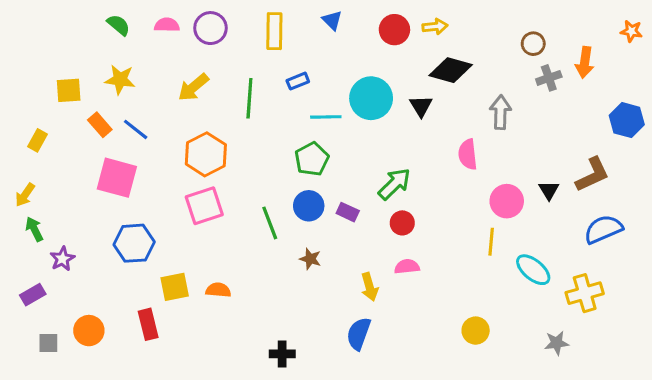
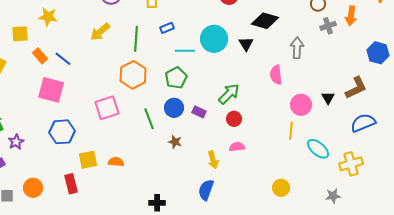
yellow star: (120, 80) -> (48, 17), moved
orange hexagon: (206, 154) -> (133, 75), moved

